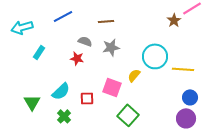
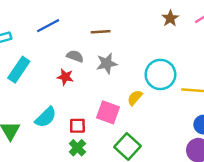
brown star: (174, 20) -> (170, 18), moved
cyan rectangle: (39, 52) -> (19, 70), size x1.5
green cross: (64, 116) -> (77, 148), moved

